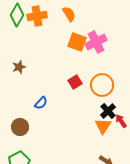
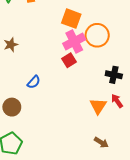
pink cross: (96, 42) -> (74, 42), moved
orange circle: (102, 85) -> (97, 35), moved
black cross: (108, 111) -> (114, 75), moved, turned -35

